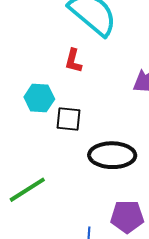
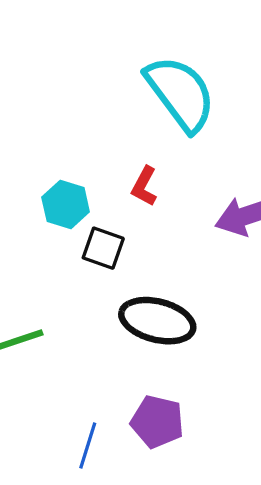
red L-shape: (73, 61) -> (144, 186), moved

